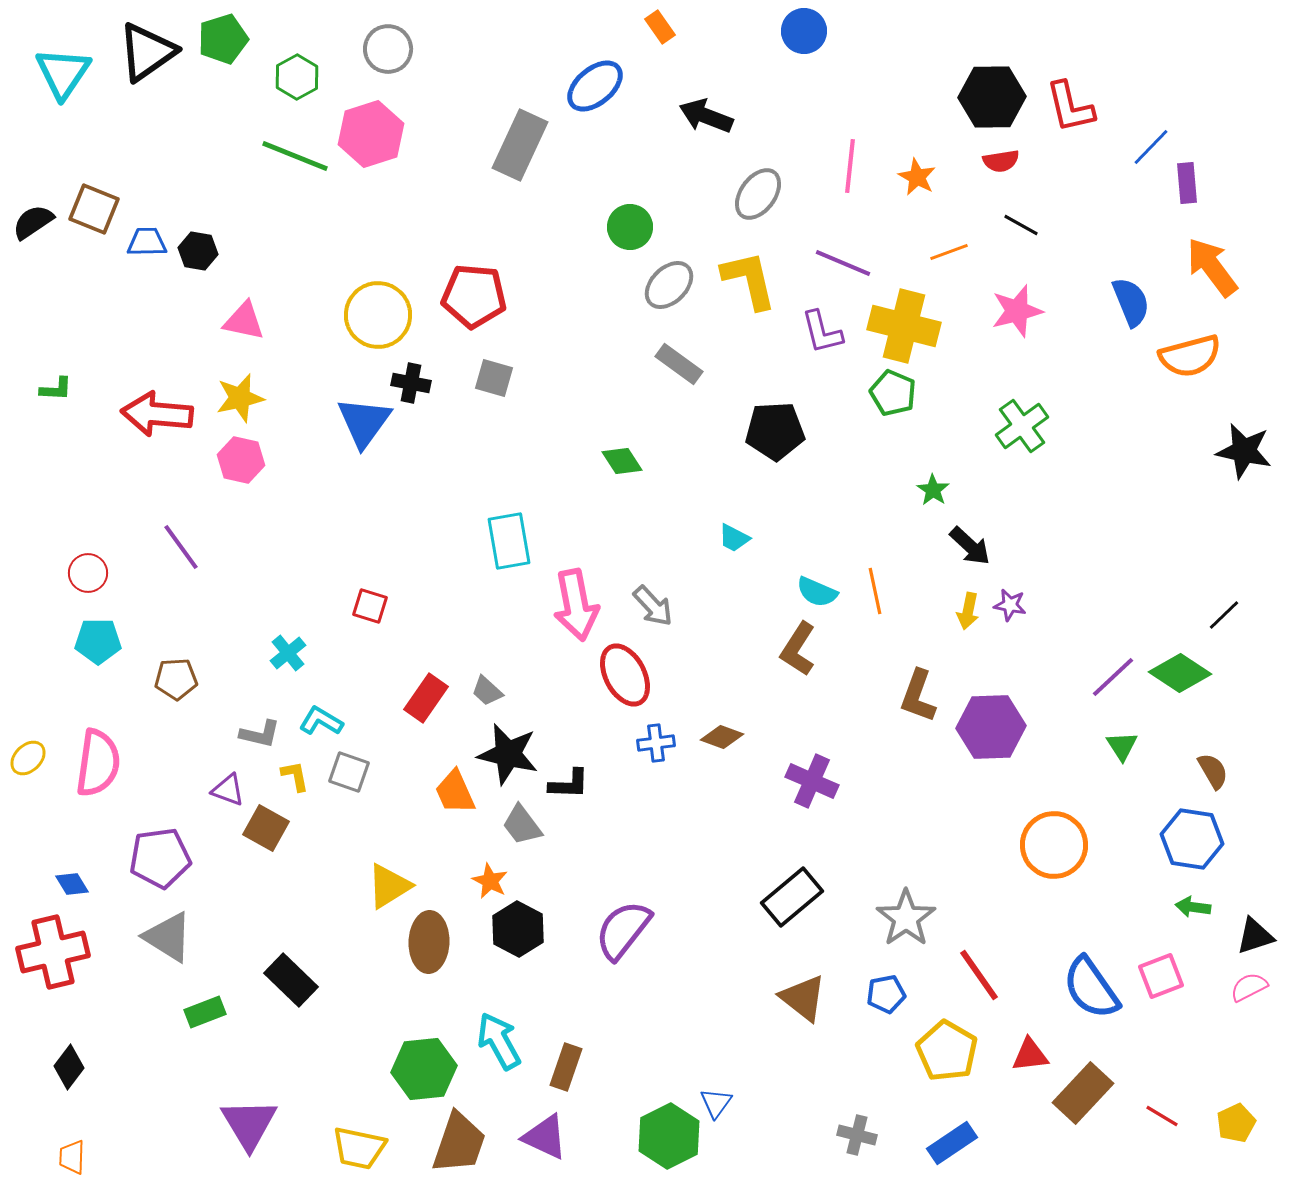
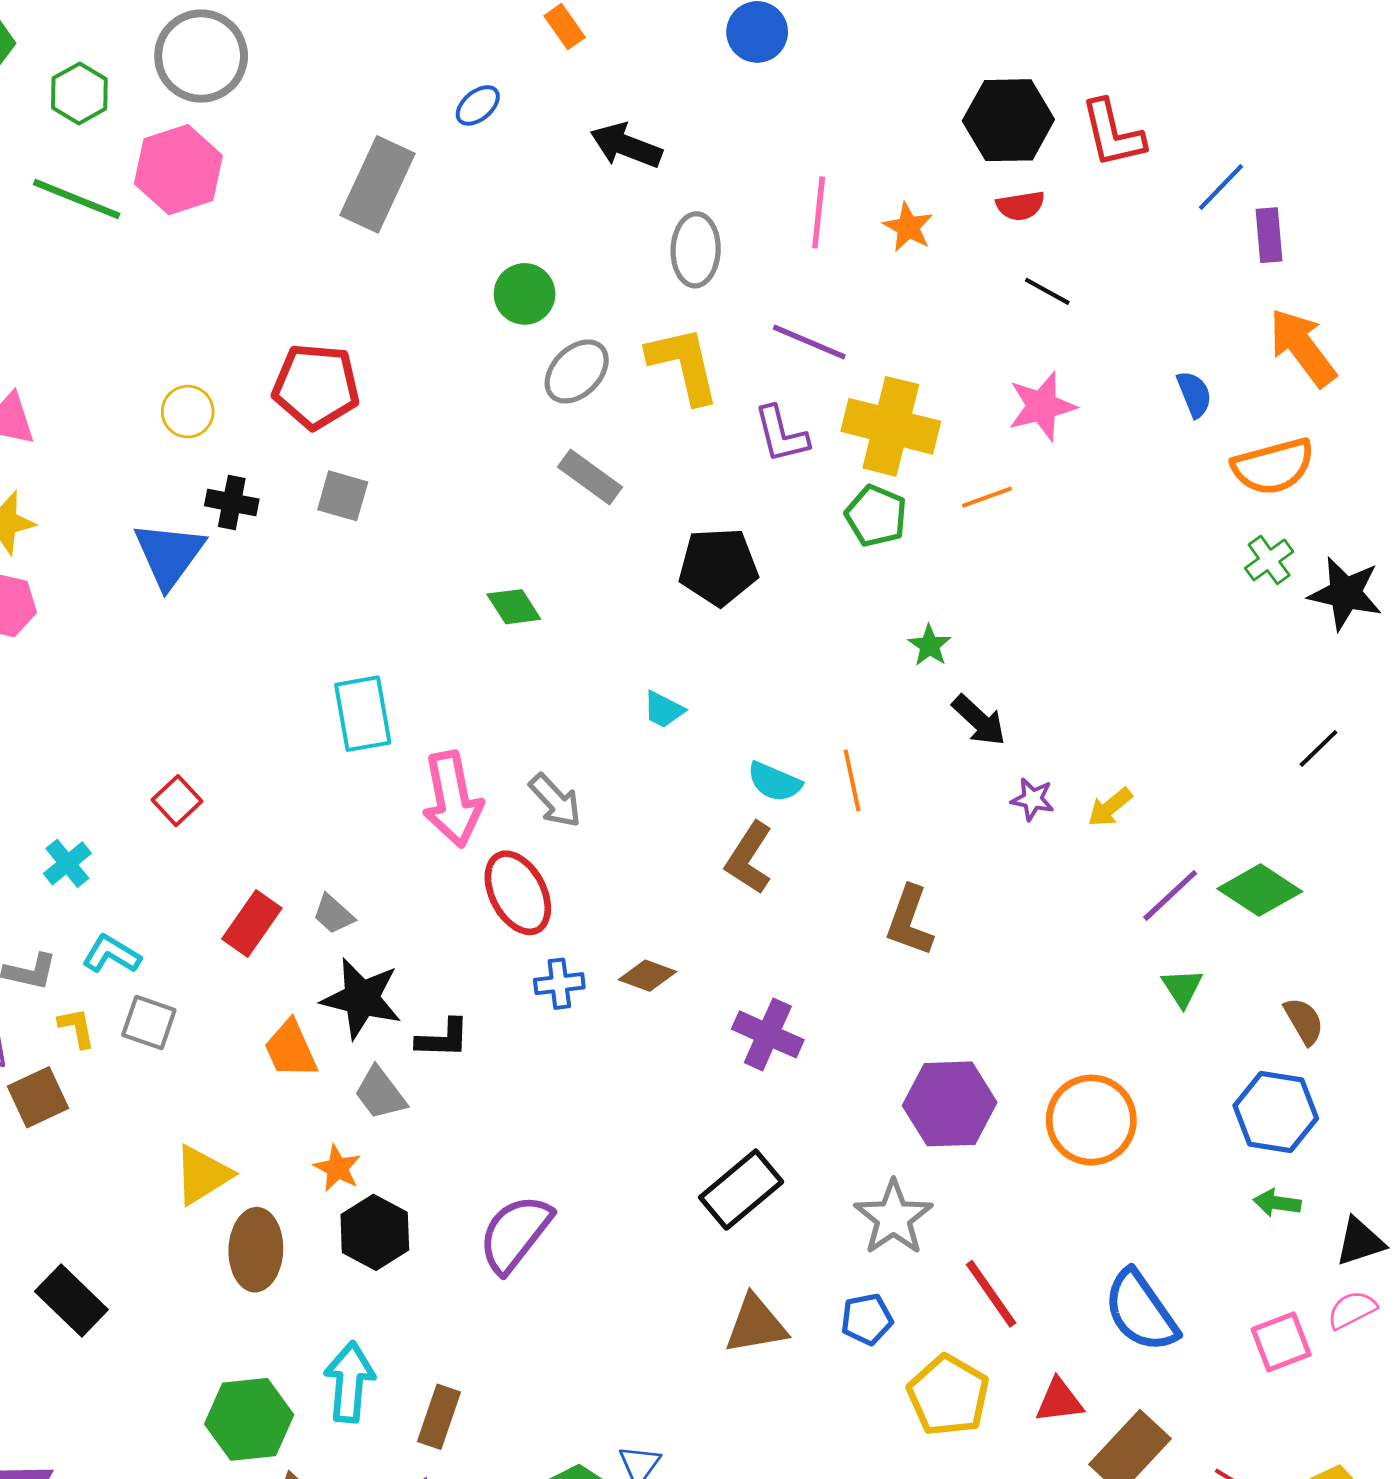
gray circle: (388, 49) -> (201, 56), size x1.4
blue ellipse: (595, 86) -> (478, 105), size x0.6
gray ellipse: (758, 194) -> (696, 250), turned -34
orange line: (949, 252) -> (987, 497), moved
blue semicircle: (1131, 302) -> (1194, 394), size x0.7
yellow circle: (378, 315) -> (188, 412), size x0.6
green cross: (1022, 426) -> (1269, 560), moved, size x0.7
red square: (370, 606) -> (177, 801), turned 30
yellow arrow: (968, 611) -> (1110, 807), moved, turned 39
black line: (1224, 615) -> (1319, 748), moved
purple hexagon: (991, 727) -> (950, 1104), moved
brown square: (266, 828) -> (38, 1097), turned 36
pink square: (1161, 976) -> (1281, 1342), moved
brown triangle: (803, 998) -> (756, 1325), turned -48
cyan arrow: (499, 1041) -> (349, 1382), turned 34

